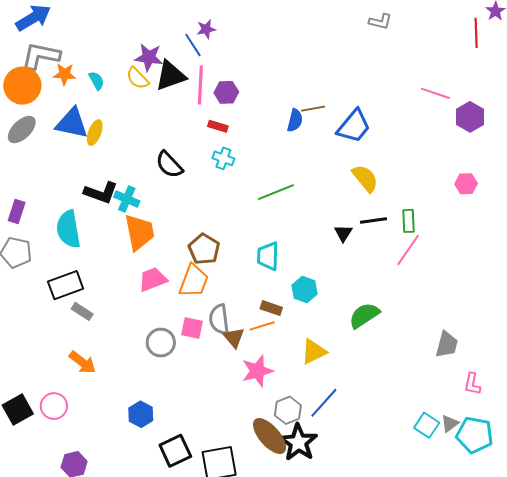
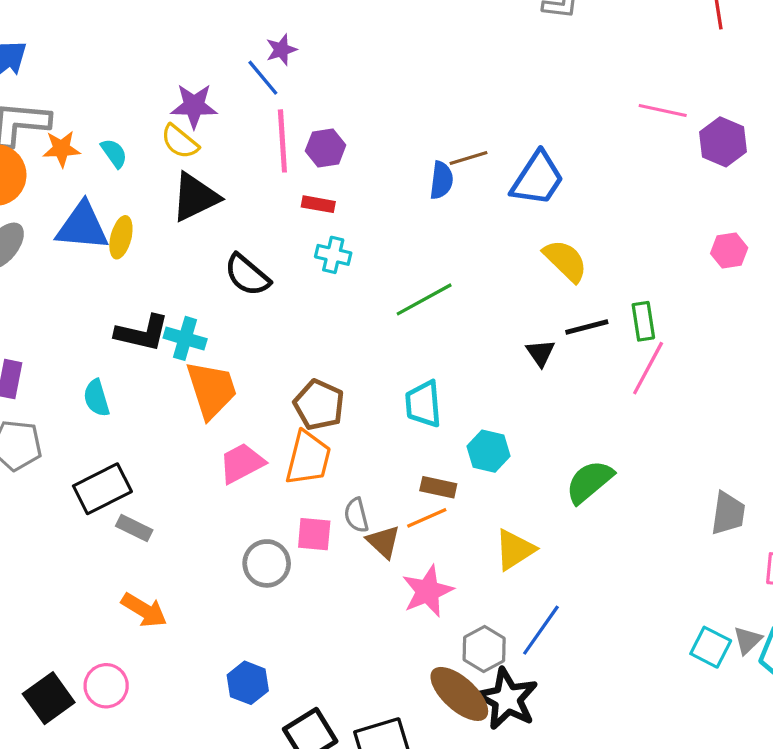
black triangle: (171, 76) -> (195, 197), moved
cyan semicircle: (68, 229) -> (96, 398), size x0.6
gray semicircle: (219, 319) -> (356, 515), size x0.7

